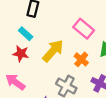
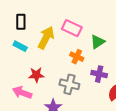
yellow arrow: (53, 51) -> (46, 38), moved
red star: (21, 54) -> (36, 75), moved

